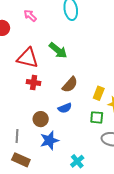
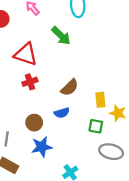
green arrow: (58, 50) -> (61, 36), moved
red cross: (34, 83) -> (30, 82), turned -32
yellow rectangle: (99, 93) -> (100, 100), turned -32

